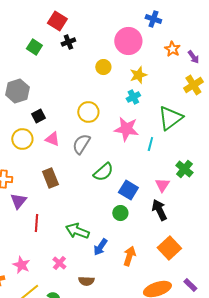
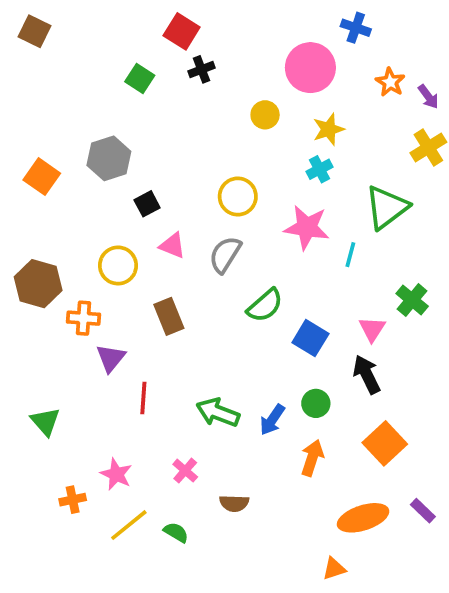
yellow circle: (22, 139) -> (118, 265), moved
green circle: (120, 213) -> (316, 403), moved
blue arrow: (100, 247) -> (272, 420), moved

